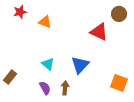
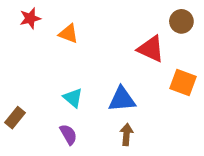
blue triangle: (80, 65) -> (122, 99), turned 42
orange square: (119, 83) -> (183, 82), moved
brown arrow: (65, 88) -> (126, 134), moved

